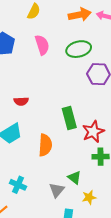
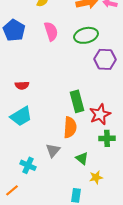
red semicircle: (21, 101) -> (22, 85), moved
orange semicircle: (45, 145) -> (70, 127), moved
gray triangle: (57, 190) -> (53, 150), moved

